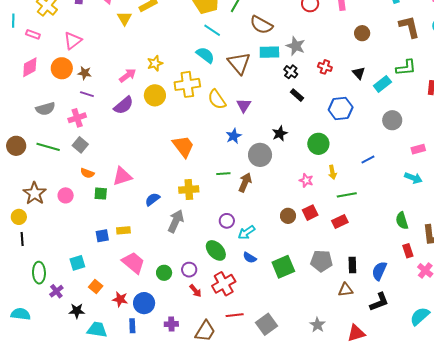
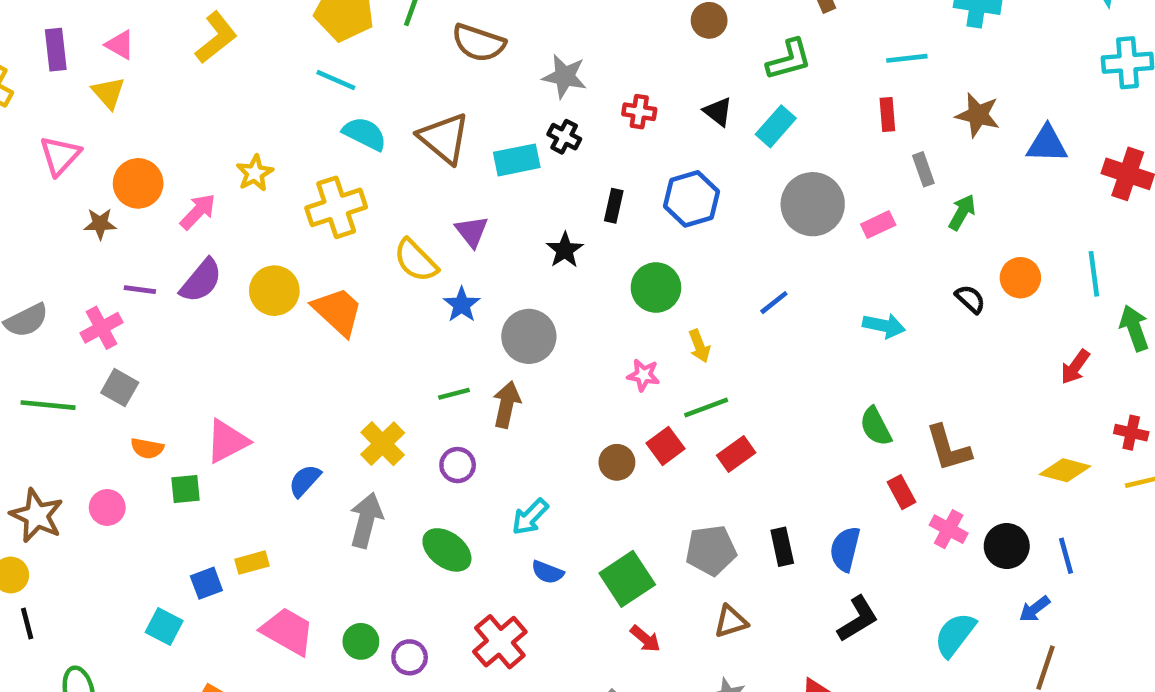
yellow triangle: (124, 18) -> (109, 93), moved
cyan line: (212, 30) -> (336, 80), moved
cyan rectangle: (269, 52) -> (517, 160), moved
orange circle: (62, 68) -> (138, 183), moved
green L-shape: (406, 68) -> (789, 59), moved
purple line: (87, 94) -> (140, 290), moved
yellow circle: (155, 95) -> (274, 291), moved
black rectangle: (297, 95) -> (614, 206), moved, turned 72
yellow semicircle: (217, 99) -> (416, 260), moved
gray circle: (392, 120) -> (813, 204), size x1.4
black star: (280, 134) -> (565, 250), moved
orange trapezoid: (183, 146) -> (338, 311), moved
pink rectangle: (418, 149) -> (878, 225), moved
yellow cross: (189, 190) -> (383, 444), turned -30
green line: (347, 195) -> (706, 407), moved
purple circle: (227, 221) -> (458, 465), moved
green ellipse: (216, 250) -> (447, 550), moved
cyan square: (77, 263) -> (164, 626), moved, turned -35
purple circle: (189, 270) -> (410, 657), moved
brown triangle: (346, 290) -> (731, 621), moved
red arrow: (195, 291) -> (645, 639), moved

